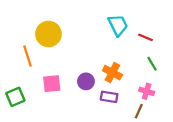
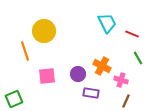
pink cross: (147, 91) -> (121, 80), moved
green square: (15, 97) -> (14, 99), moved
purple rectangle: (109, 97) -> (91, 93), moved

